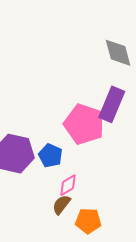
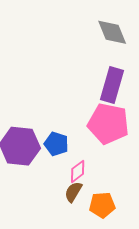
pink pentagon: (84, 124) -> (108, 124), moved

